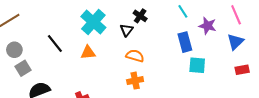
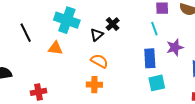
cyan cross: (93, 22) -> (67, 20), turned -35
purple star: (208, 26) -> (175, 47), turned 30
cyan square: (197, 65) -> (157, 83), turned -30

